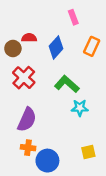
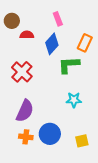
pink rectangle: (73, 17) -> (58, 19), moved
brown circle: (13, 48) -> (12, 21), moved
green L-shape: (67, 84) -> (69, 65), moved, turned -45
blue circle: (47, 161) -> (50, 134), moved

